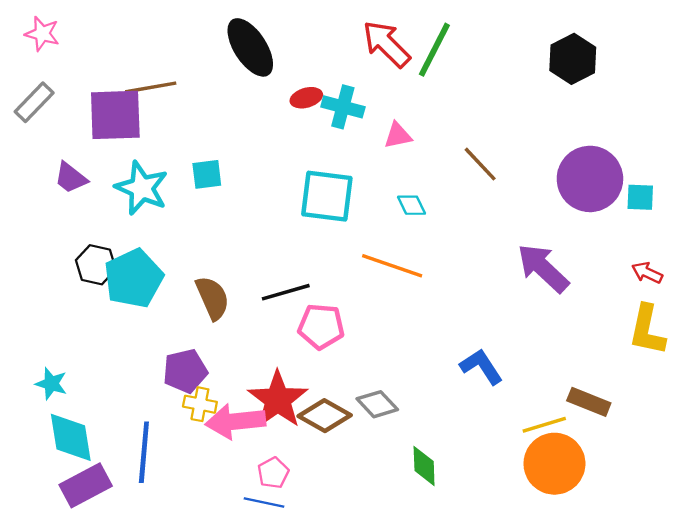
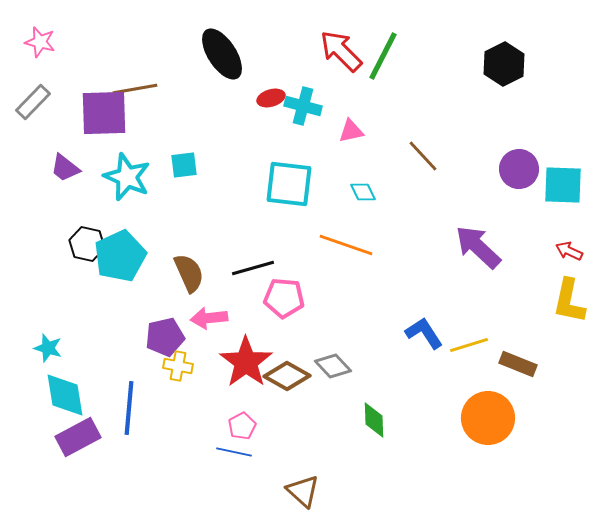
purple circle: (590, 179) -> (519, 169), size x0.7
cyan square: (640, 197) -> (563, 185), size x1.6
pink arrow: (235, 421) -> (209, 318), moved, size x0.7
yellow line: (544, 425) -> (469, 345), moved

